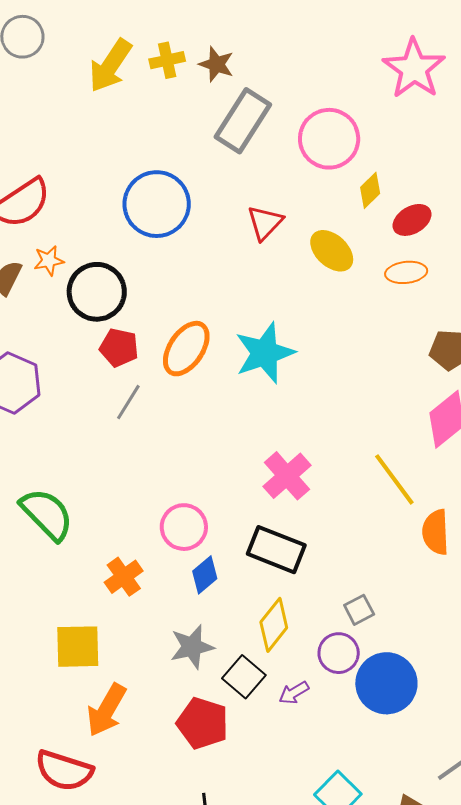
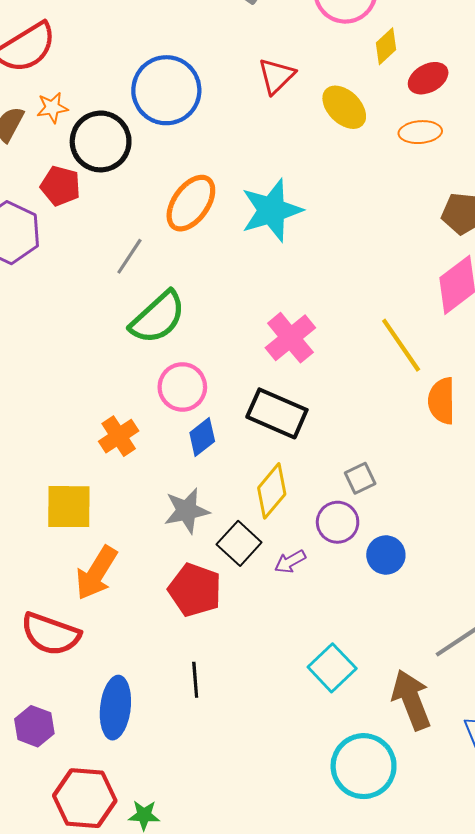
blue circle: (157, 204) -> (166, 90), moved
red pentagon: (119, 348) -> (60, 186), moved
green semicircle: (47, 514) -> (158, 317), moved, turned 90
blue circle: (386, 683) -> (386, 555), size x0.6

